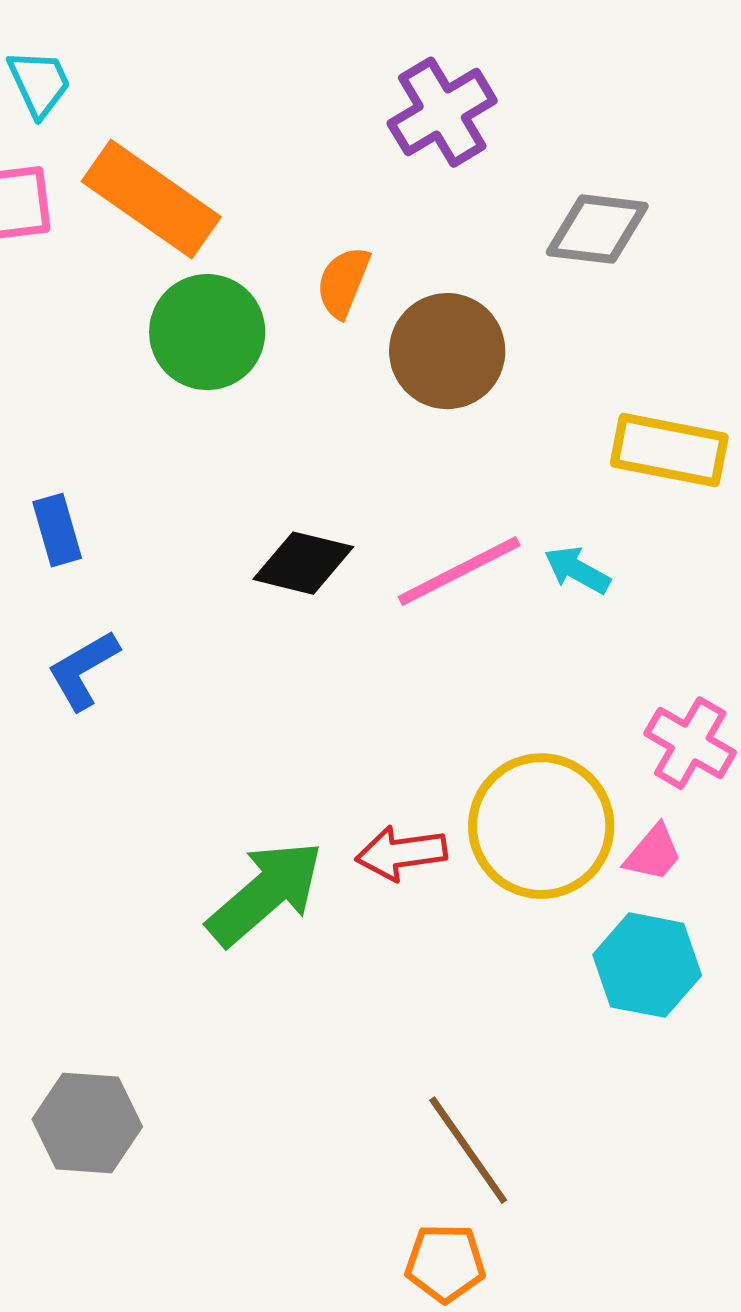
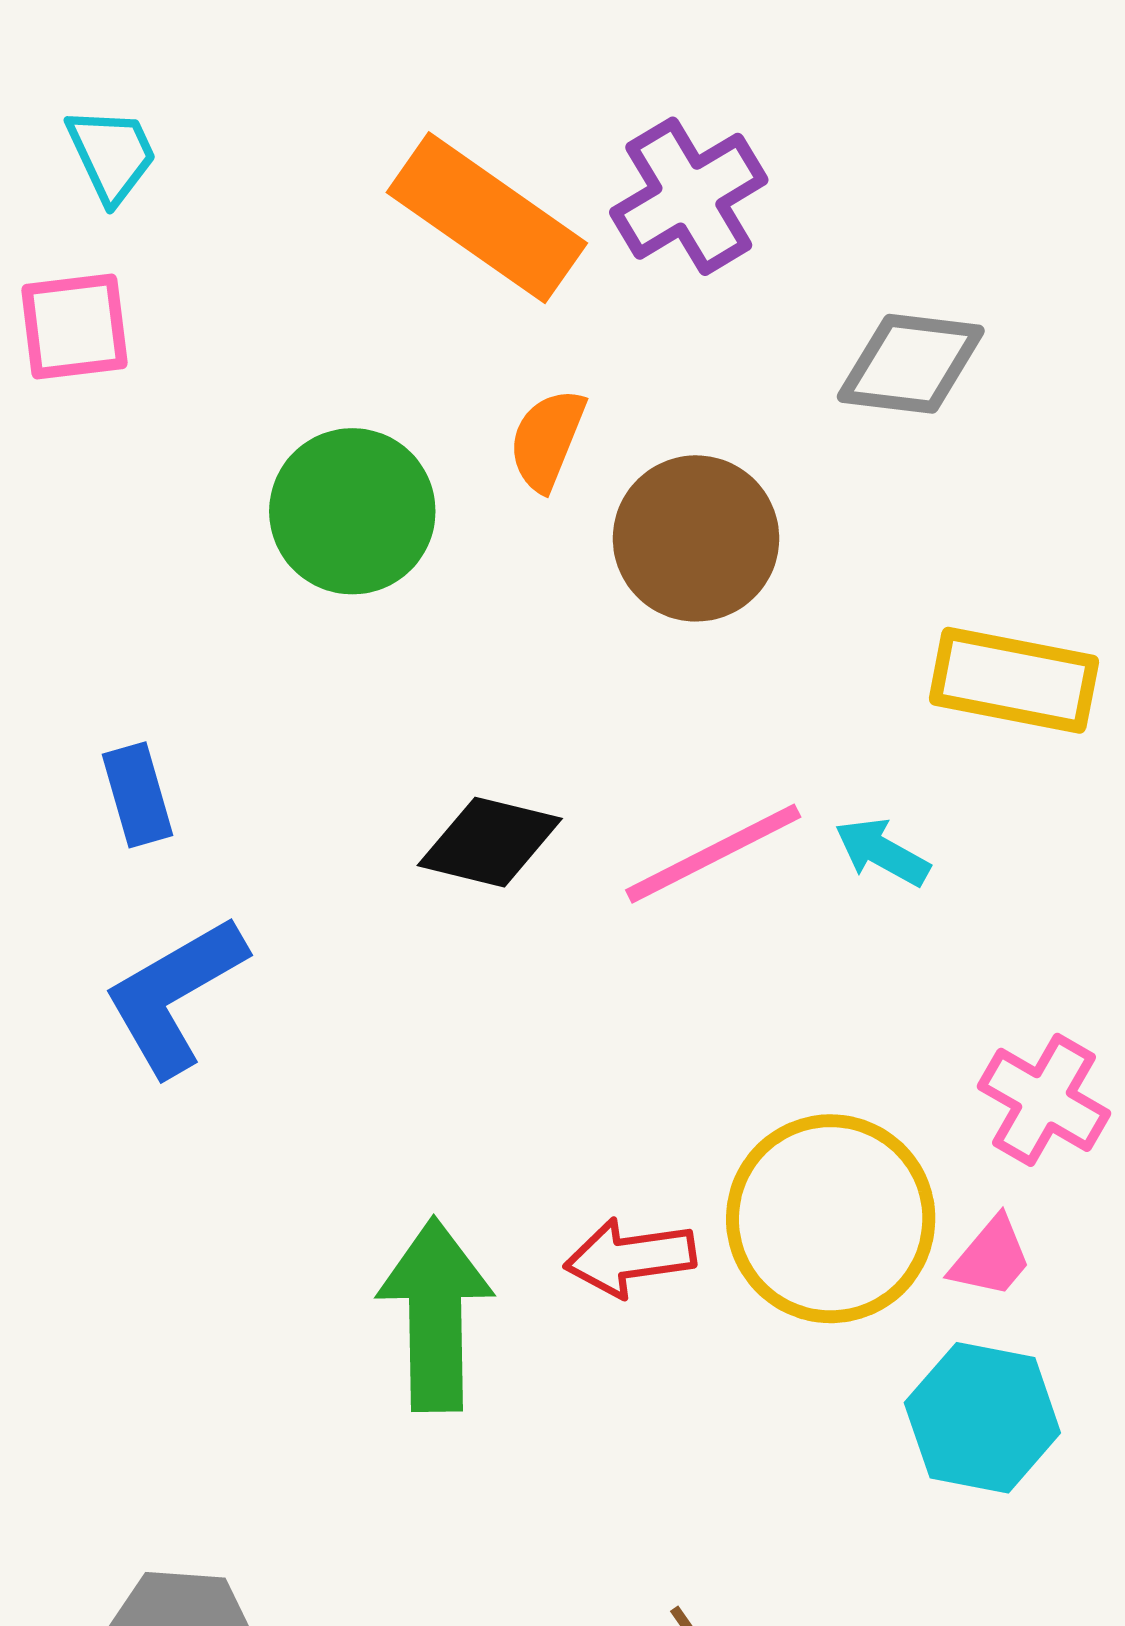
orange rectangle: (151, 199) -> (487, 218), moved
blue L-shape: (83, 670) -> (175, 995), size x1.4
green arrow: (265, 893) -> (435, 1315), turned -50

